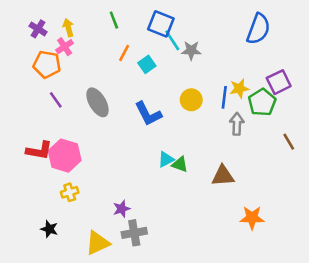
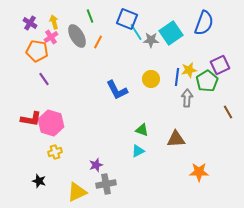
cyan square: (147, 64) -> (171, 33), moved, size x1.6
gray ellipse: (98, 102) -> (77, 36), moved
cyan triangle: (166, 159) -> (138, 151), moved

